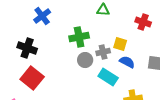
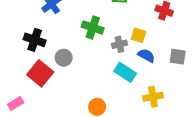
green cross: (79, 37) -> (93, 28), turned 30
gray circle: (85, 60) -> (64, 58), moved

